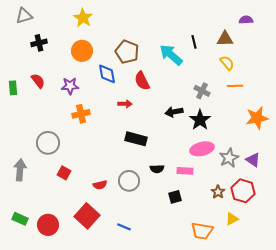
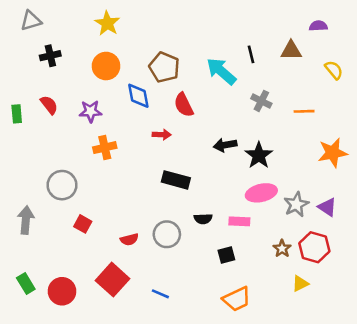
yellow semicircle: (227, 63) -> (334, 70), moved
gray cross: (202, 91) -> (261, 101), moved
green rectangle: (20, 219) -> (26, 283), turned 35
orange trapezoid: (202, 231) -> (237, 299), moved, turned -35

